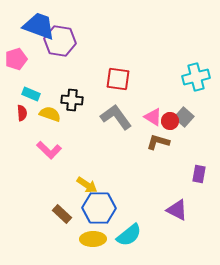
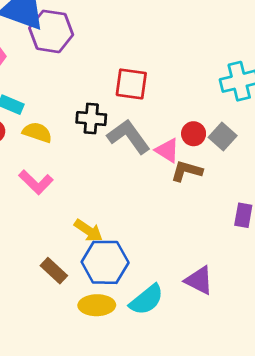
black cross: (72, 100) -> (91, 119), moved
pink triangle: (153, 117) -> (167, 150), moved
red circle: (170, 121) -> (194, 134), moved
purple triangle: (177, 210) -> (199, 280), moved

